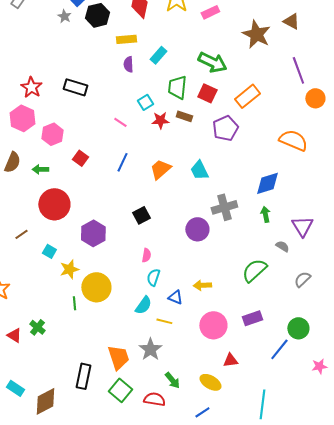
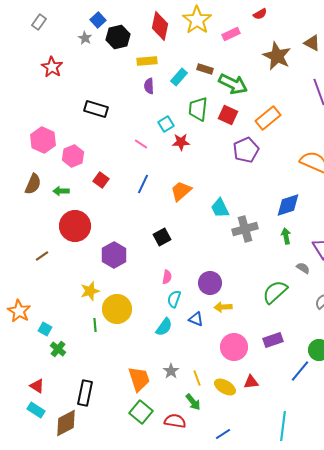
red star: (31, 87) -> (52, 67), moved
brown rectangle: (184, 116) -> (205, 69), moved
cyan trapezoid: (199, 170) -> (220, 208), moved
purple circle: (197, 229) -> (210, 283), moved
cyan square: (49, 251) -> (45, 329), moved
yellow line: (164, 321) -> (197, 378), moved, turned 56
red triangle: (14, 335) -> (37, 386), moved
gray star: (150, 349) -> (171, 371), size x0.7
black rectangle: (83, 376) -> (85, 393), moved
yellow ellipse: (210, 382) -> (225, 387), moved

